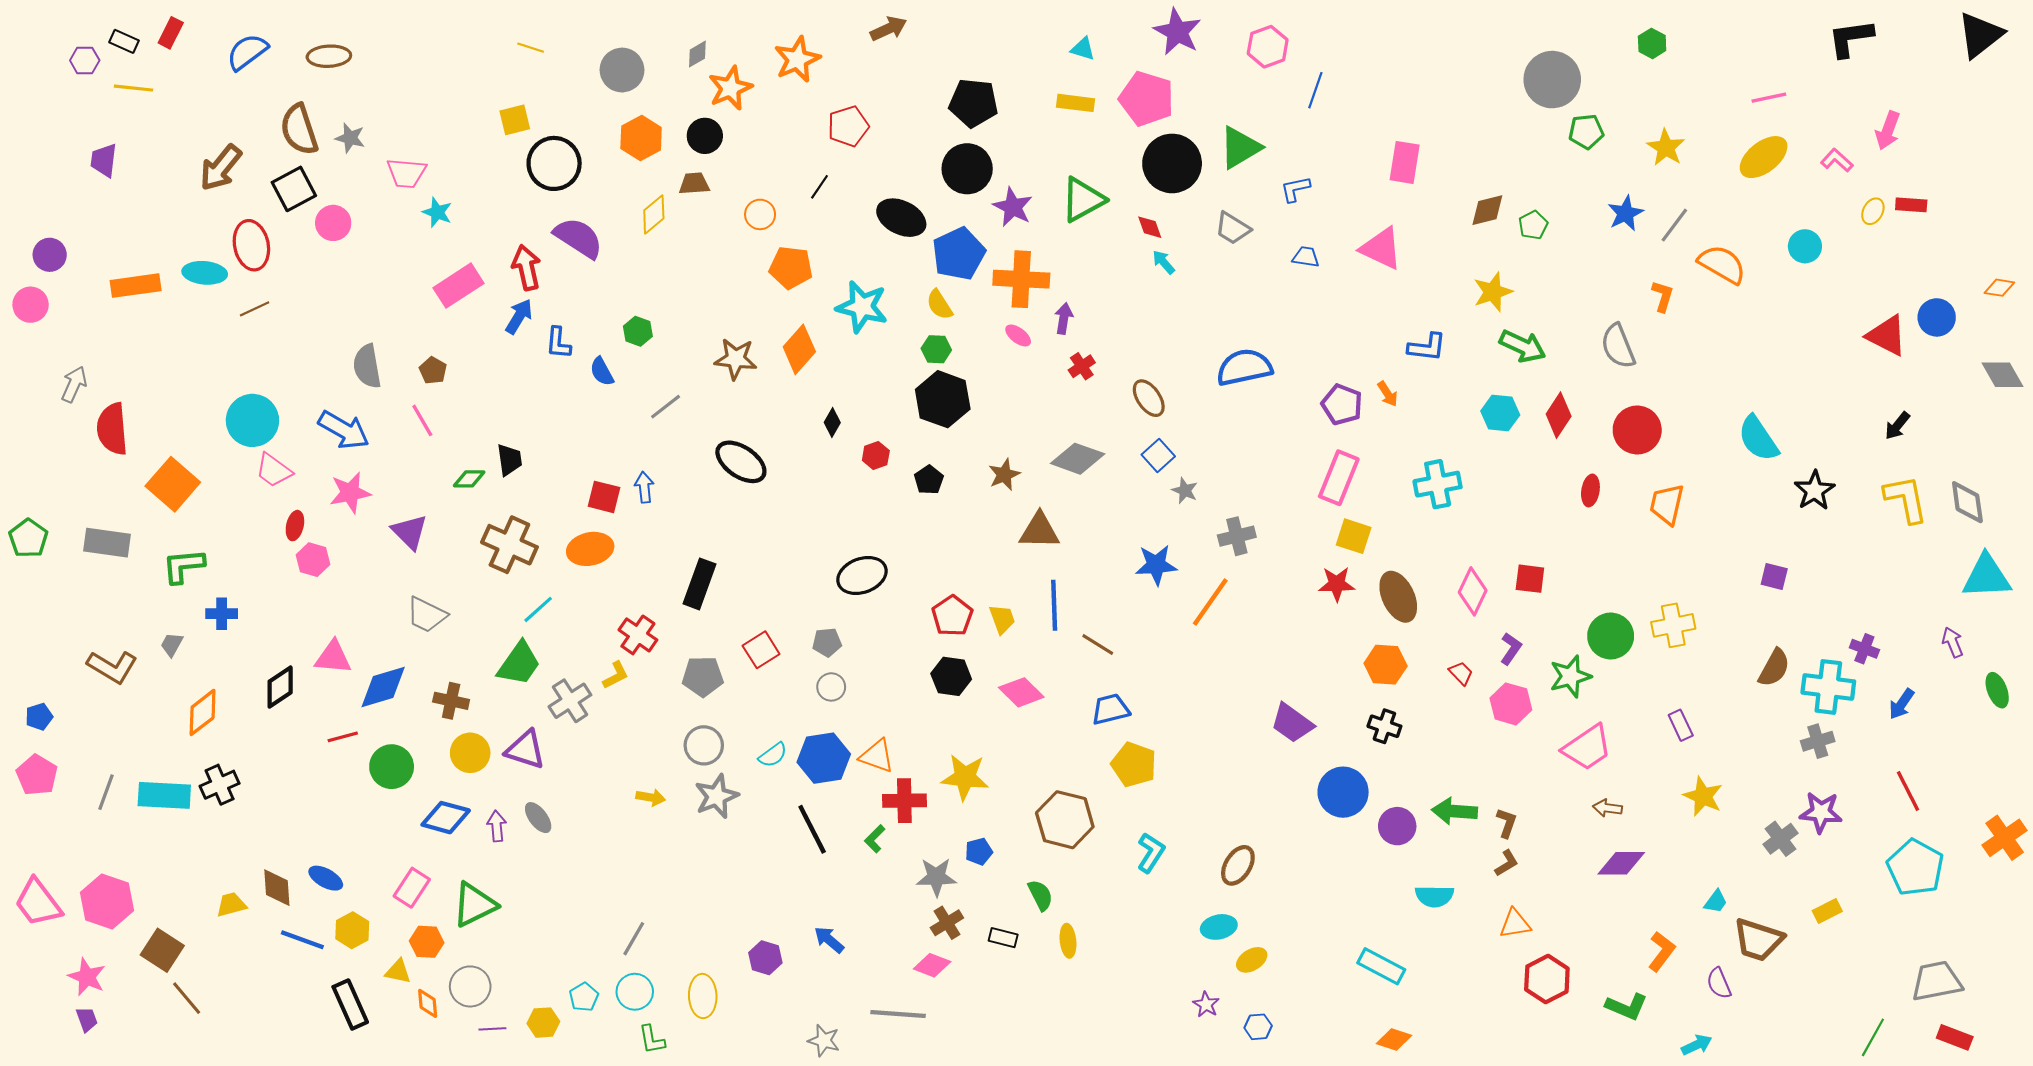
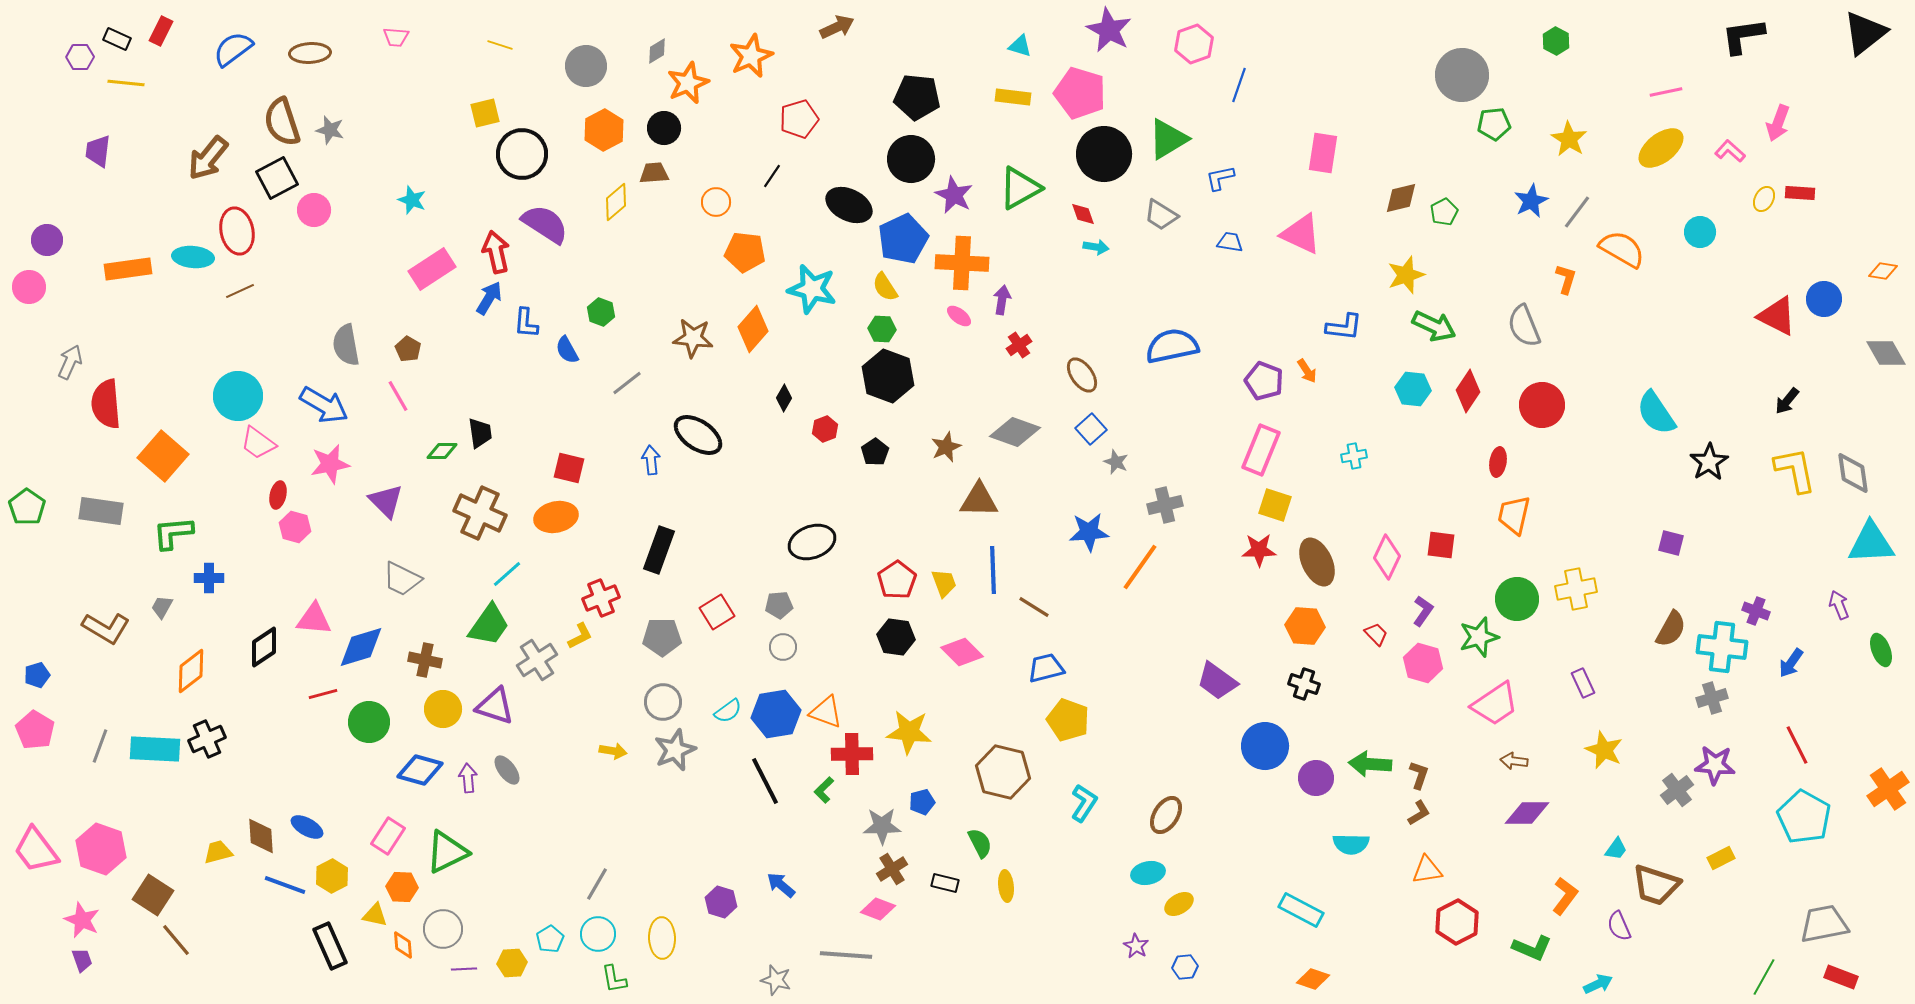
pink trapezoid: (406, 173) -> (396, 37), moved, size x0.7
cyan arrow: (1164, 262) -> (1096, 247), turned 140
cyan cross: (1438, 484) -> (1354, 456), size x0.6
blue arrow: (644, 487) -> (651, 460), moved
orange trapezoid: (1667, 504) -> (1514, 515), moved
red cross: (638, 635) -> (601, 598), turned 33

